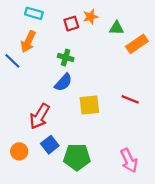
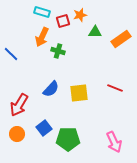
cyan rectangle: (34, 13) -> (42, 12), moved
green triangle: (117, 28) -> (95, 32), moved
orange arrow: (28, 42) -> (42, 37), moved
blue semicircle: (63, 82) -> (51, 89), moved
red arrow: (40, 116) -> (19, 105), moved

